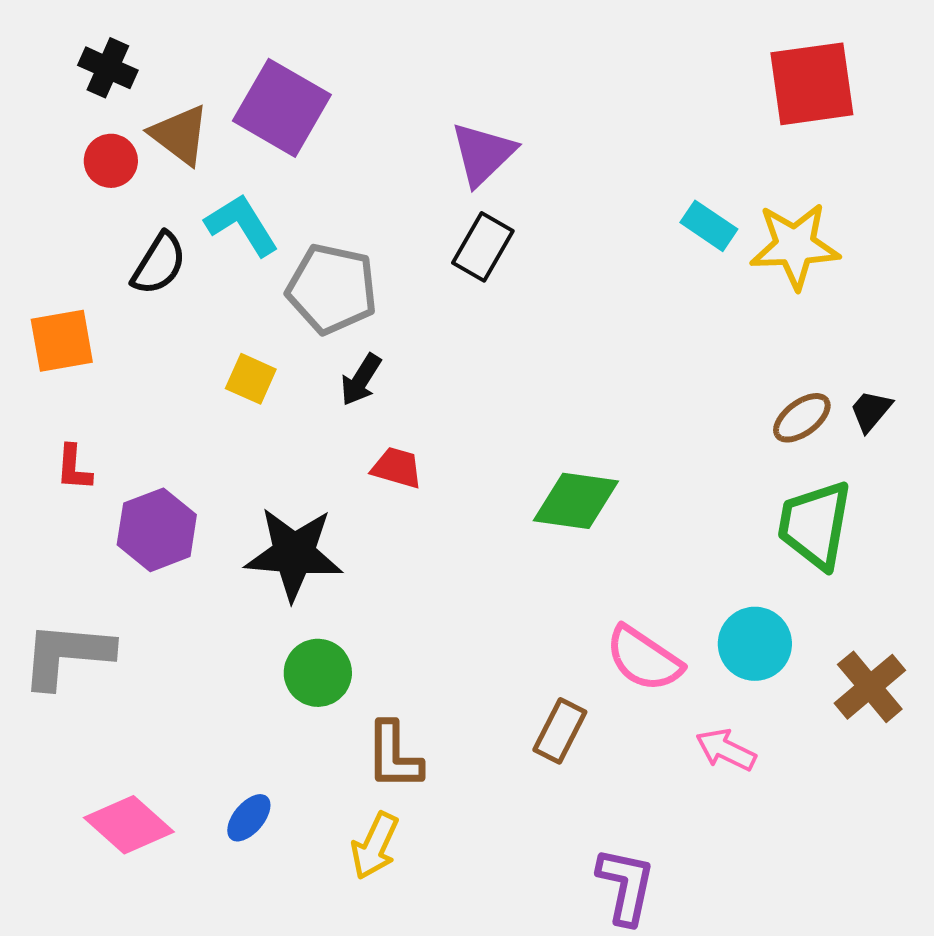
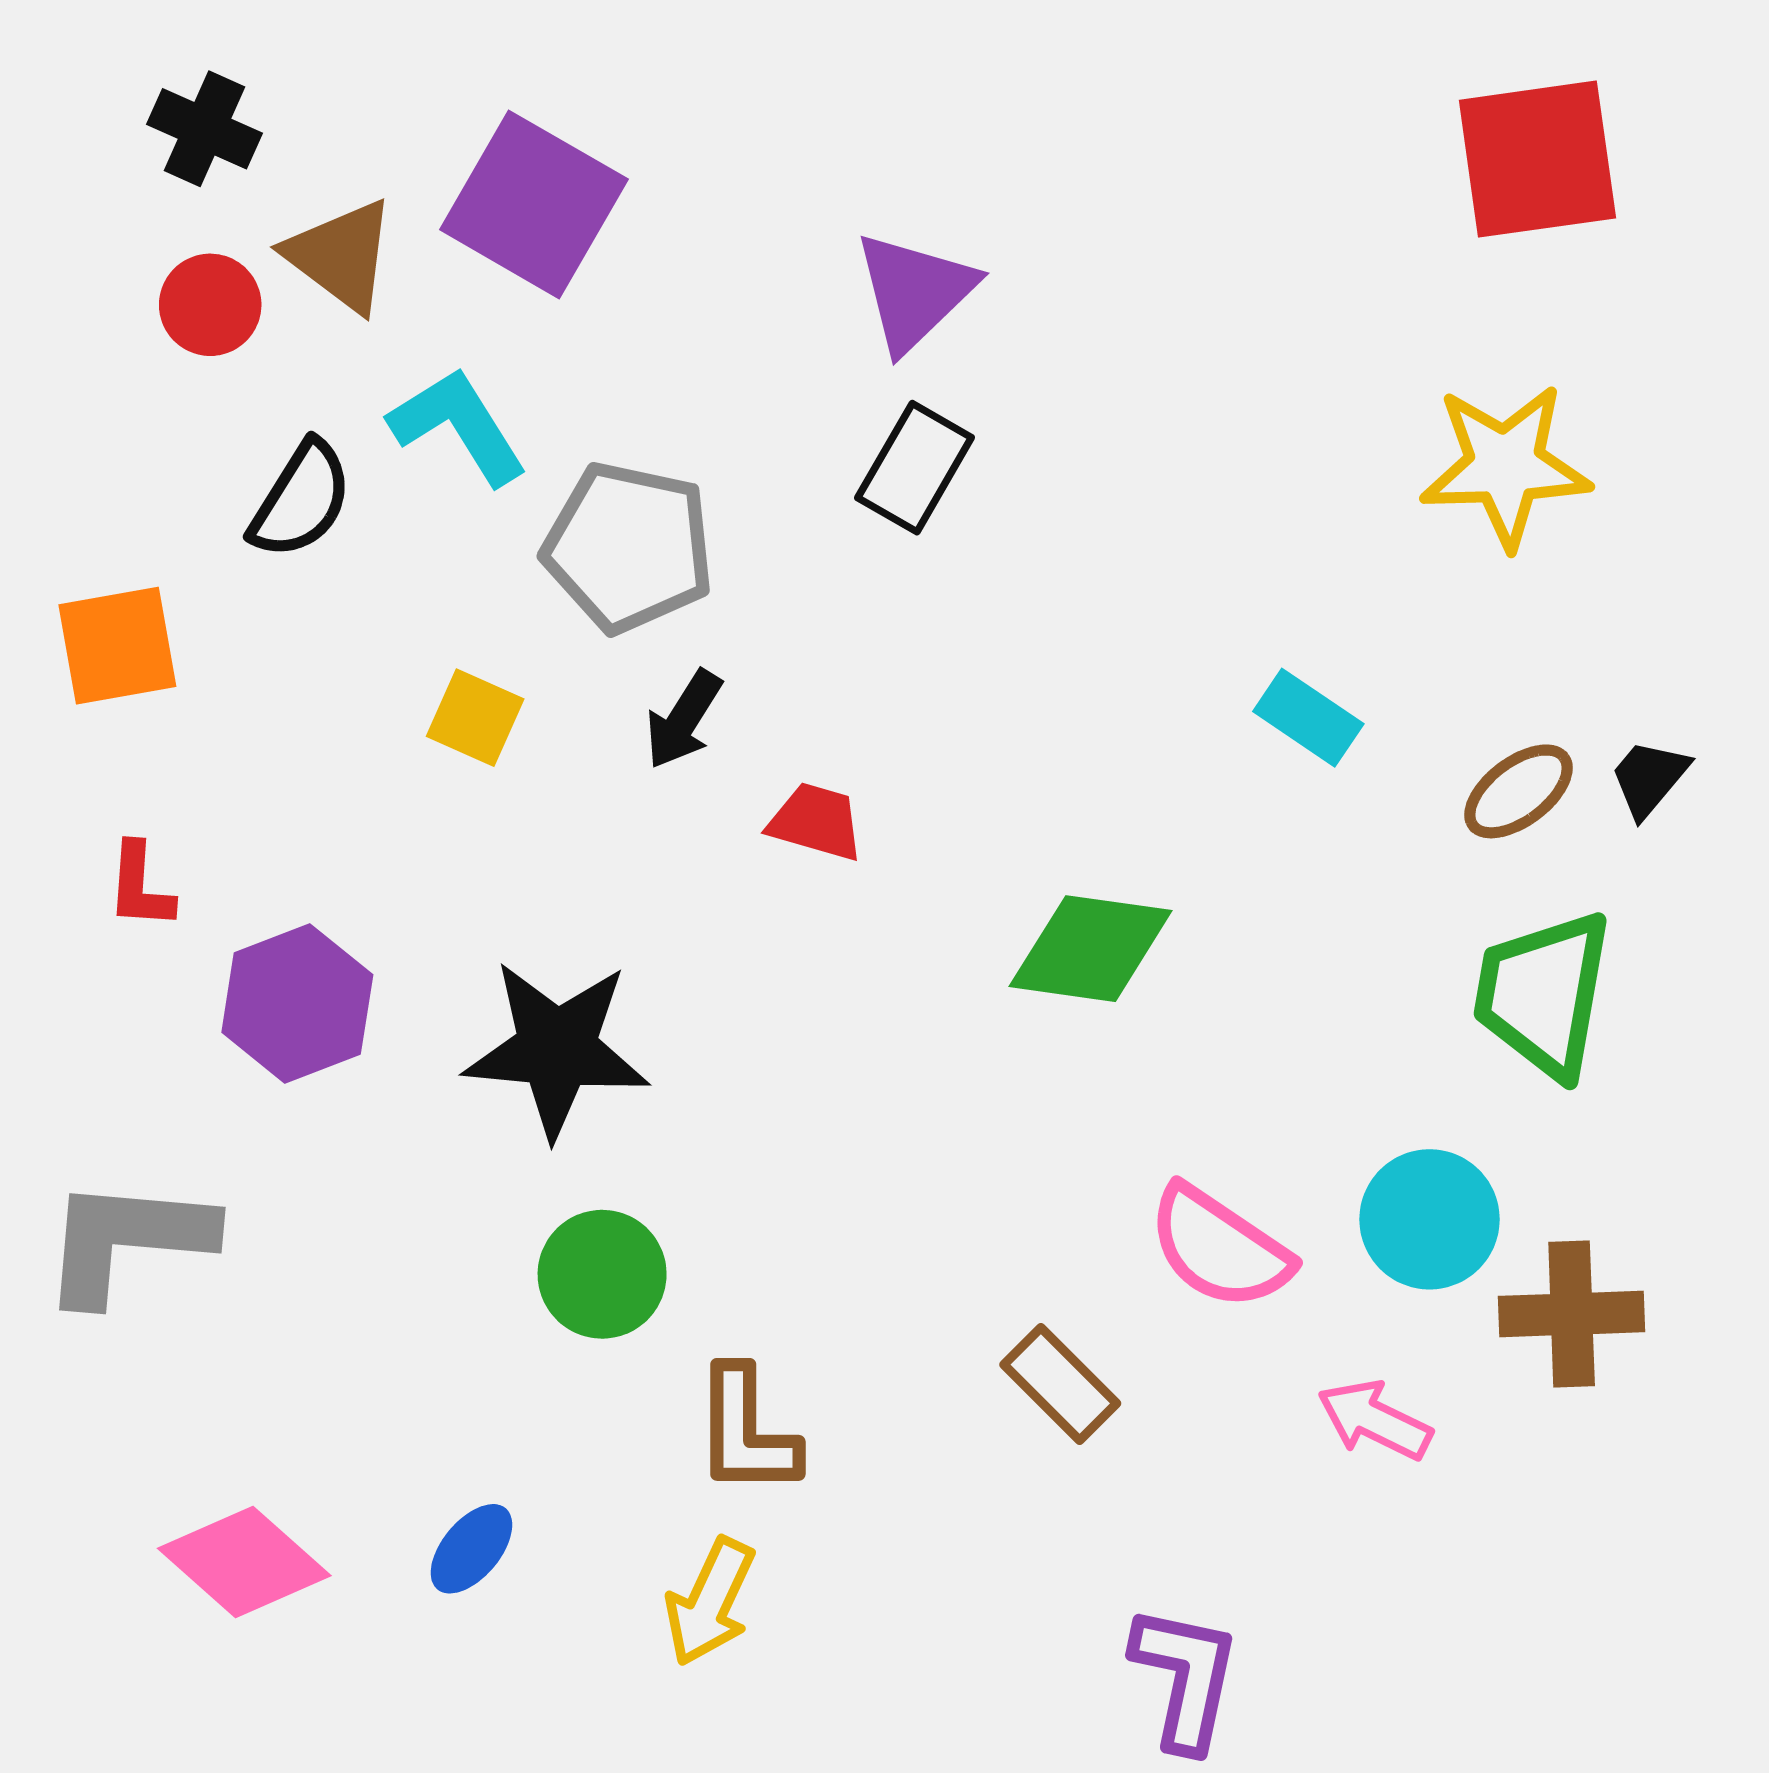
cyan rectangle: (709, 226) -> (1308, 718), moved
red trapezoid: (397, 468) -> (816, 822), moved
brown cross: (870, 687) -> (1572, 1314), moved, turned 38
brown rectangle: (560, 731) -> (1060, 1384), turned -72

